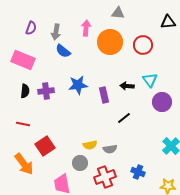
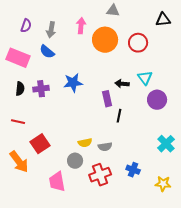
blue semicircle: (63, 51) -> (47, 52), moved
purple rectangle: (104, 95) -> (107, 99), moved
black line: (124, 118) -> (119, 116), turned -40

